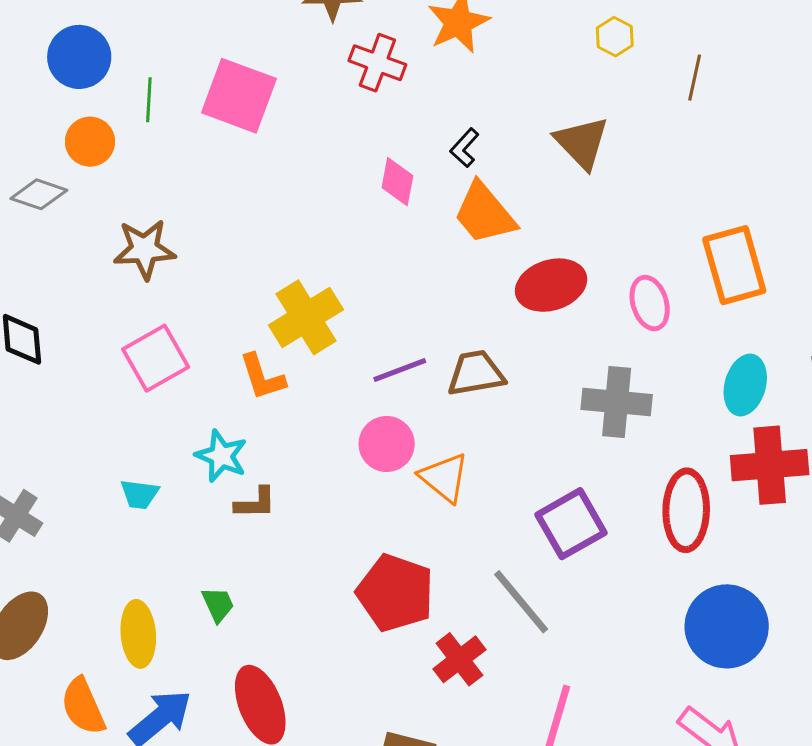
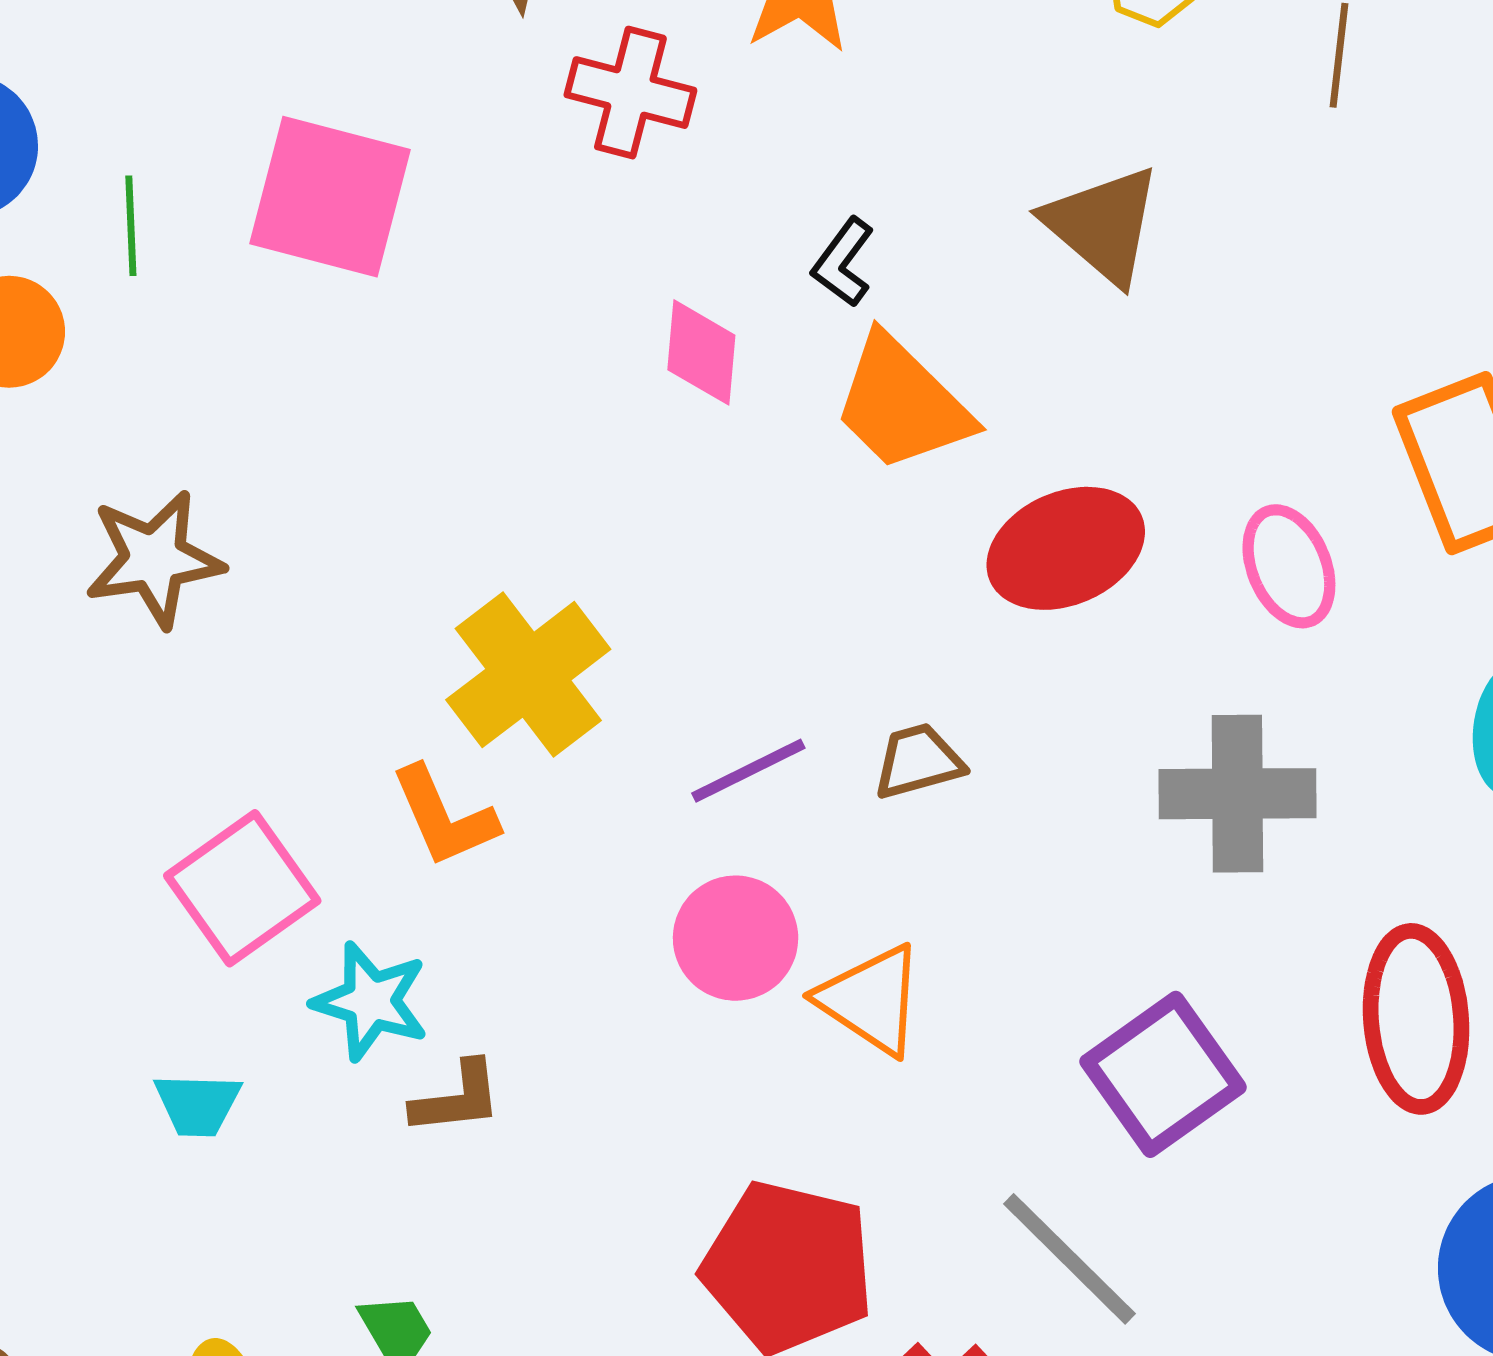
pink square: (156, 358) -> (242, 888), moved
brown trapezoid: (476, 373) -> (918, 761), size x0.7

